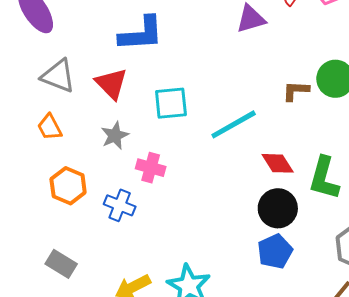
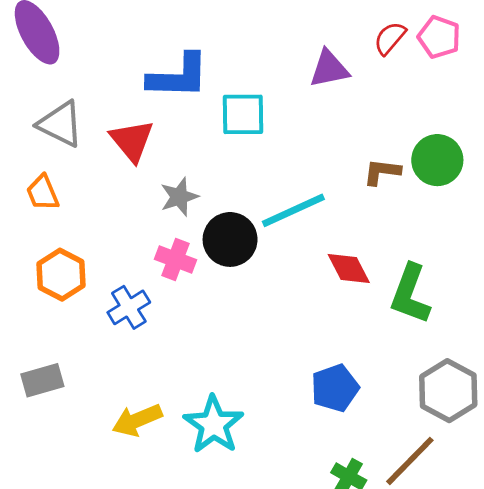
cyan square: (171, 103) -> (243, 114), moved
gray star: (115, 136) -> (179, 197), moved
blue cross: (120, 205) -> (129, 307), turned 32
black circle: (278, 208) -> (230, 239), moved
gray rectangle: (61, 264) -> (42, 380), turned -52

